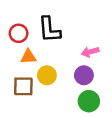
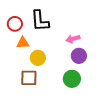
purple circle: (84, 75) -> (79, 56), moved
brown square: (23, 86) -> (29, 78), moved

